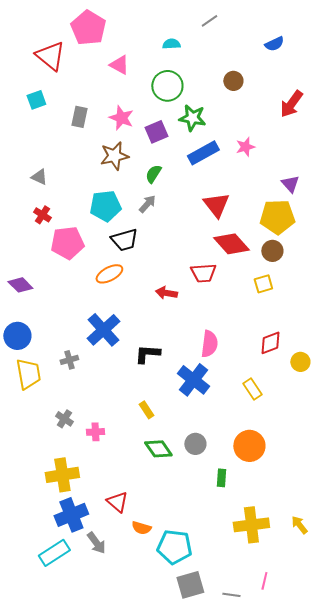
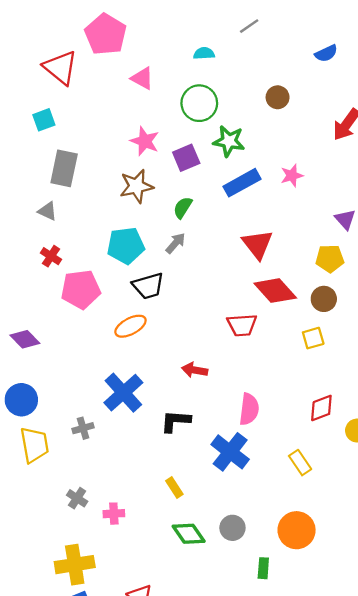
gray rectangle: (79, 117) -> (64, 168), moved, size x1.4
yellow pentagon: (277, 217) -> (330, 259), size x0.7
red arrow: (166, 293) -> (195, 370), moved

